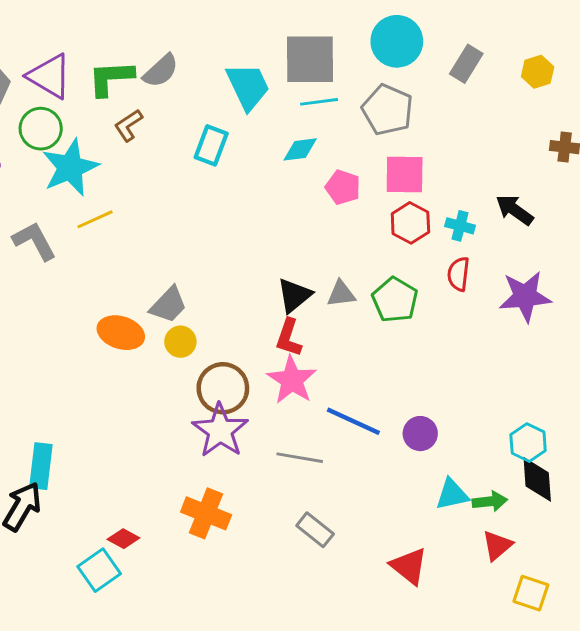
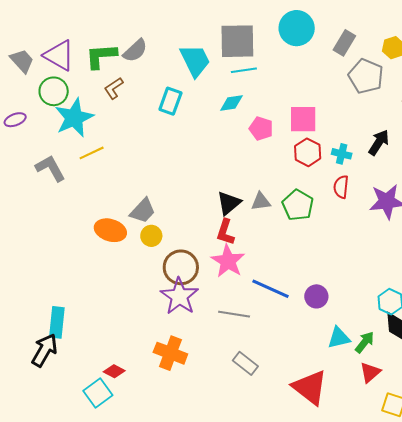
gray pentagon: (387, 110) -> (366, 76), moved
black arrow: (515, 210) -> (379, 142), turned 88
green arrow: (490, 501) -> (365, 342), turned -45
red triangle: (409, 566) -> (310, 387), size x1.4

